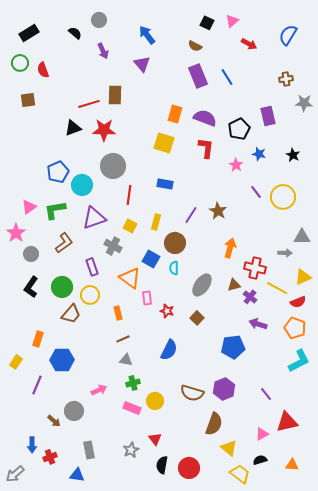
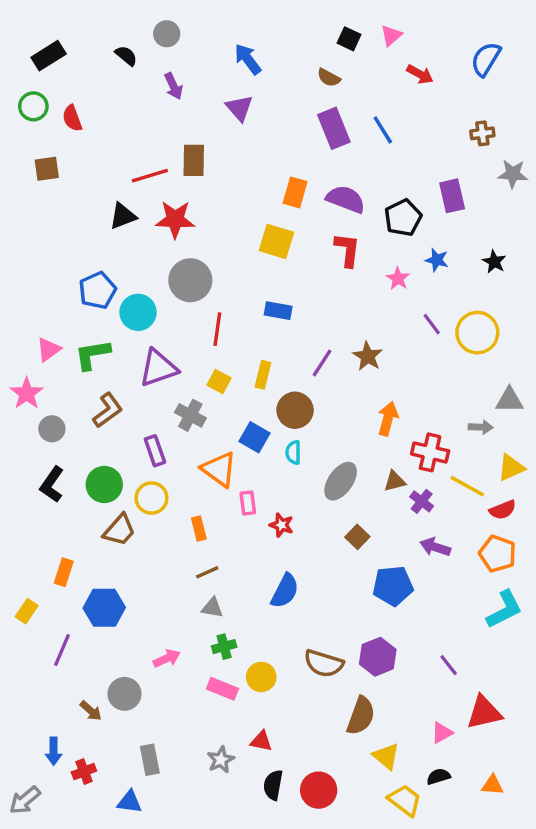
brown square: (197, 318) -> (357, 537), moved
red triangle: (155, 439) -> (261, 741), turned -40

